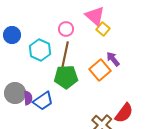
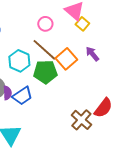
cyan hexagon: (40, 50) -> (19, 61), moved
brown line: (65, 55) -> (44, 50), turned -60
orange square: (100, 70) -> (66, 59), moved

